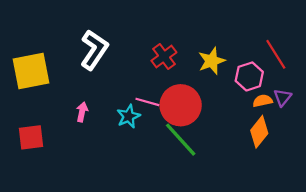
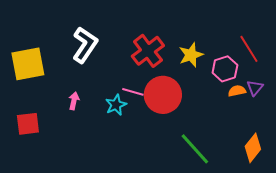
red cross: (164, 57) -> (148, 51), size x1.4
orange diamond: (259, 132) -> (253, 148), moved
green line: (181, 140) -> (195, 149), moved

